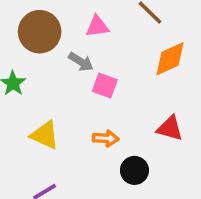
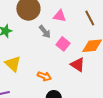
pink square: (105, 85) -> (63, 44), moved
red triangle: (170, 128) -> (78, 65), moved

